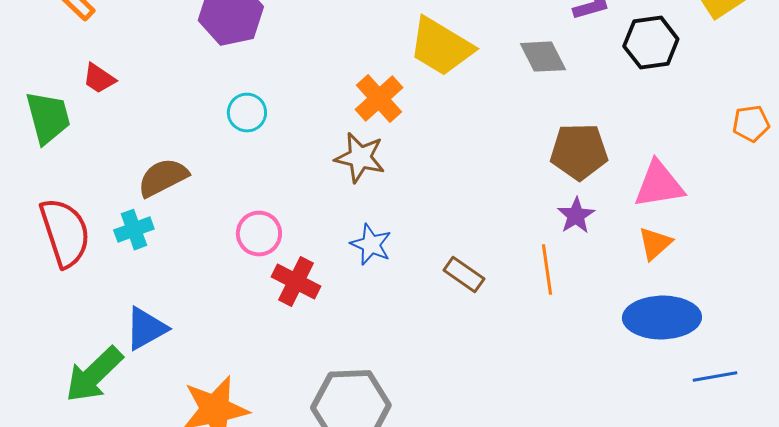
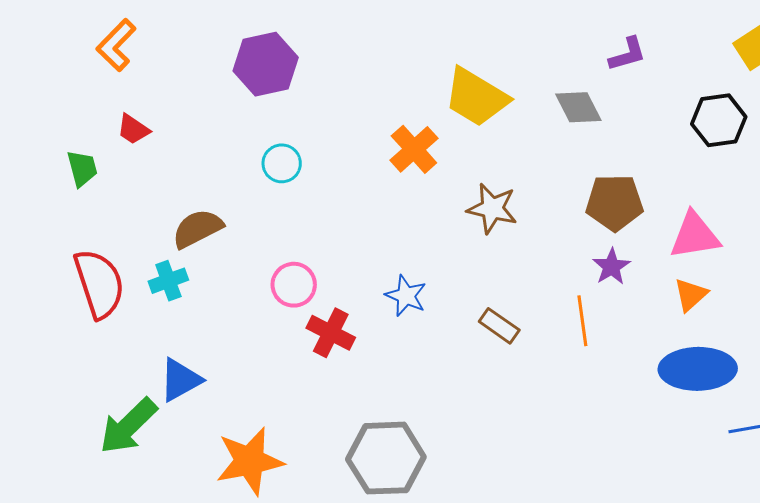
black hexagon: (651, 43) -> (719, 120), moved
green trapezoid: (48, 118) -> (82, 168), size x0.7
brown star: (360, 158) -> (492, 208), moved

